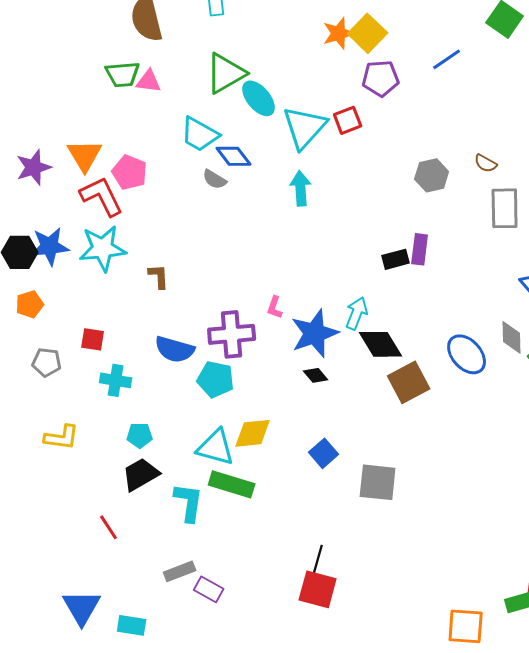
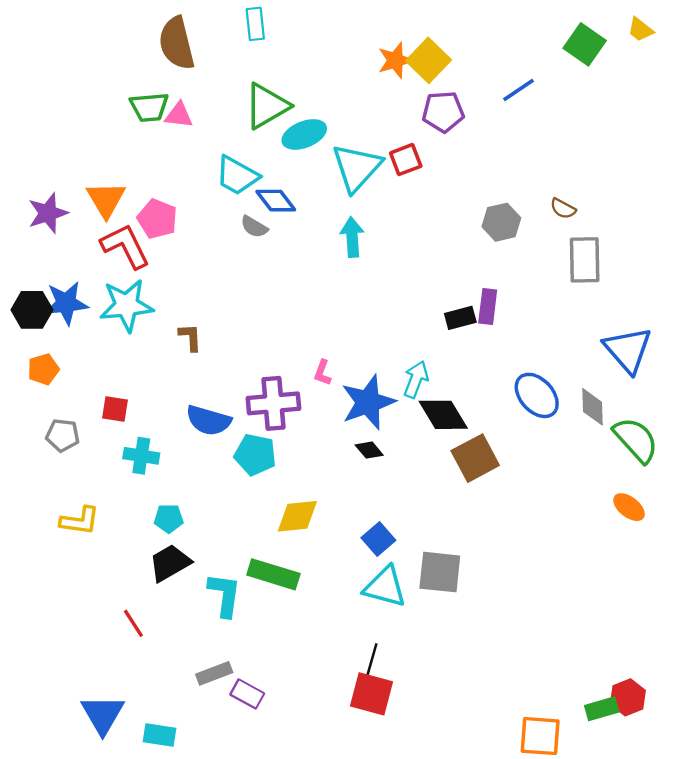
cyan ellipse: (259, 98) -> (304, 134), turned -72
blue ellipse: (467, 354) -> (537, 395), moved
cyan triangle: (216, 447) -> (385, 587), moved

